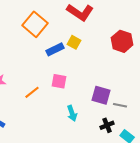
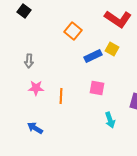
orange square: (35, 24) -> (73, 31), size x0.7
orange line: (32, 92) -> (61, 96), moved, turned -49

